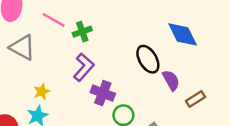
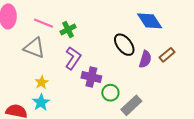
gray triangle: (22, 47) -> (34, 48), moved
purple semicircle: (171, 80) -> (145, 59), turned 54
brown rectangle: (196, 99) -> (167, 55), moved

